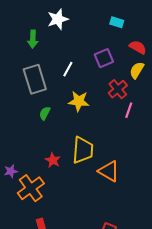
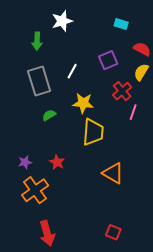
green semicircle: (45, 113) -> (49, 115), turned 32
yellow trapezoid: (83, 150) -> (93, 132), moved
purple star: (11, 171) -> (25, 162), moved

